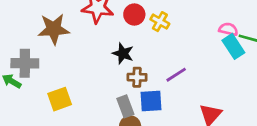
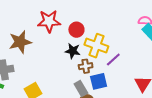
red circle: (134, 15) -> (76, 30), moved
yellow cross: (160, 22) -> (96, 46), moved, size x1.6

